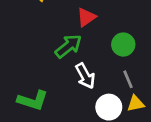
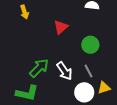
green arrow: (68, 46) -> (39, 68), moved
gray line: (128, 79) -> (89, 71), moved

